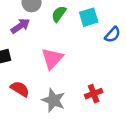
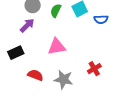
blue semicircle: (113, 35) -> (101, 19), turned 56
pink triangle: (52, 58) -> (57, 47), turned 48

